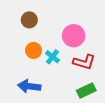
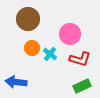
brown circle: (29, 20) -> (28, 19), size x1.5
blue arrow: (29, 86) -> (16, 82), moved

